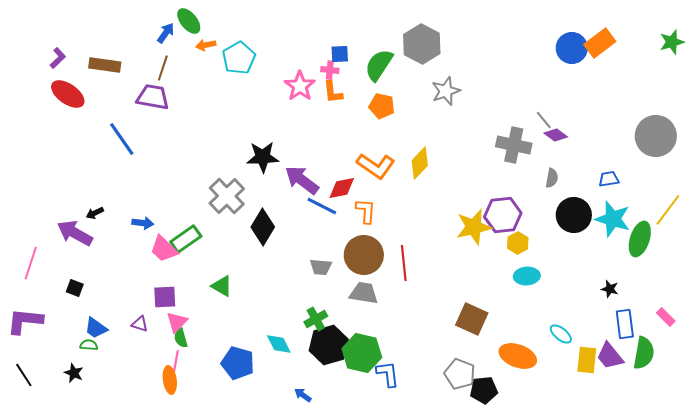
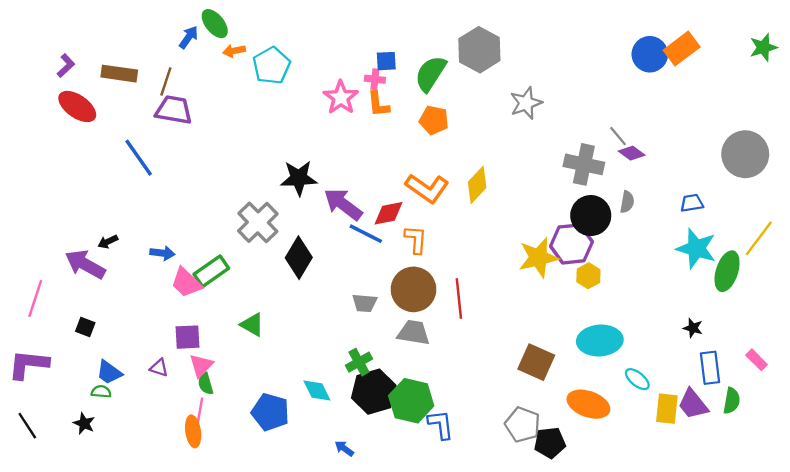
brown line: (163, 68) -> (166, 82), moved
gray star: (446, 91) -> (526, 103), moved
black circle: (574, 215) -> (591, 216), moved
cyan ellipse: (527, 276) -> (600, 341), moved, size x1.5
green semicircle: (644, 353) -> (732, 401), size x0.7

